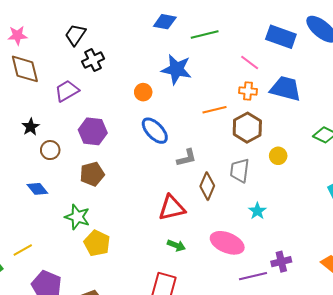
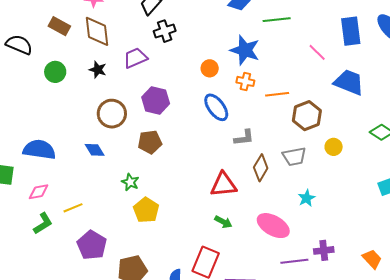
blue rectangle: (281, 37) -> (351, 31), turned 56
orange cross: (248, 91) -> (245, 81), moved
black star: (31, 127) -> (98, 70), moved, turned -30
brown circle: (50, 150) -> (112, 114), size x1.5
gray trapezoid: (240, 170) -> (294, 156), turned -115
green star: (77, 217) -> (130, 182), size x0.7

